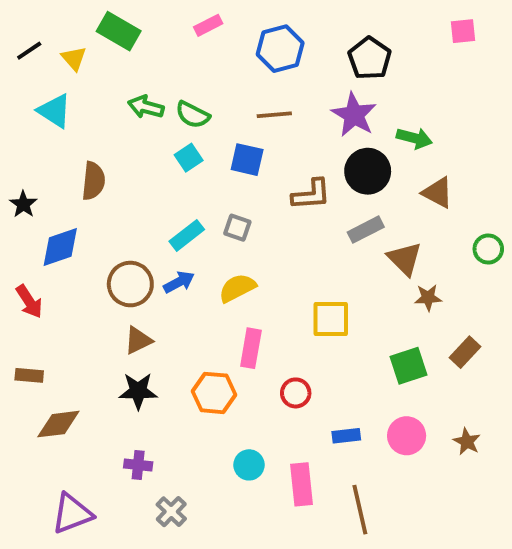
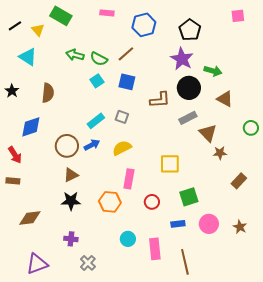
pink rectangle: (208, 25) -> (107, 13), turned 32
brown line: (274, 115) -> (126, 54), moved, turned -36
black star: (23, 204) -> (12, 91), moved
green square: (409, 366) -> (189, 197), moved
brown rectangle: (29, 375) -> (13, 181), moved

